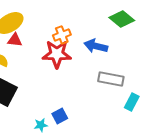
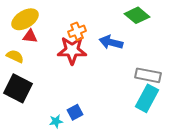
gray rectangle: (111, 79) -> (148, 75), moved
cyan rectangle: (132, 102) -> (147, 98), size x1.5

